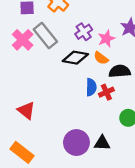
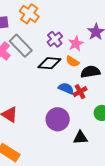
blue semicircle: (91, 87) -> (66, 88), turned -63
purple circle: (76, 143) -> (58, 119), moved

